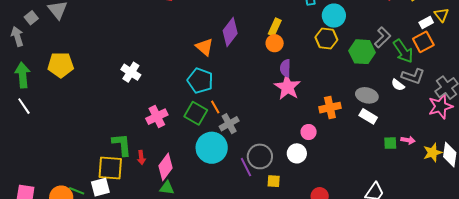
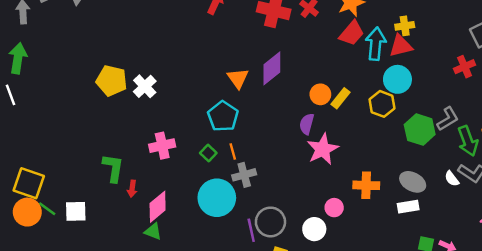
yellow rectangle: (275, 27) -> (340, 98), moved
yellow pentagon: (61, 65) -> (112, 81), moved
purple semicircle: (285, 68) -> (307, 124), moved
green square: (196, 113) -> (208, 153), size x0.6
white rectangle: (368, 116) -> (408, 207), turned -54
yellow square: (110, 168) -> (29, 183), moved

